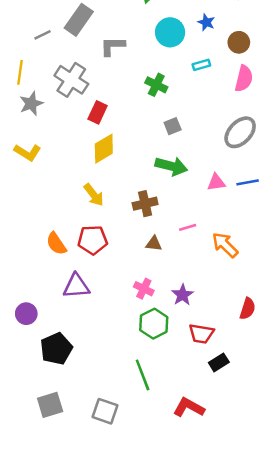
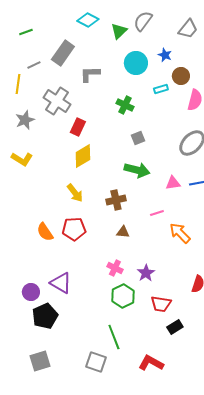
brown circle: (239, 42) -> (181, 76), moved
yellow line: (20, 72) -> (18, 84), moved
pink line: (188, 227) -> (157, 213), moved
purple triangle: (76, 286) -> (61, 283), moved, turned 35
purple circle: (26, 314) -> (31, 292), moved
gray square: (105, 411) -> (96, 362), moved

